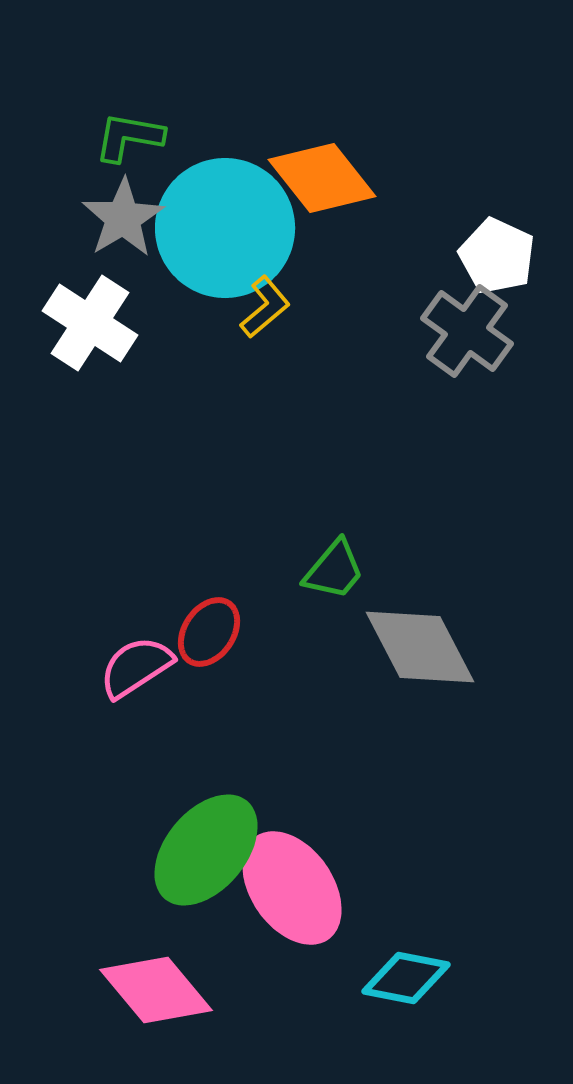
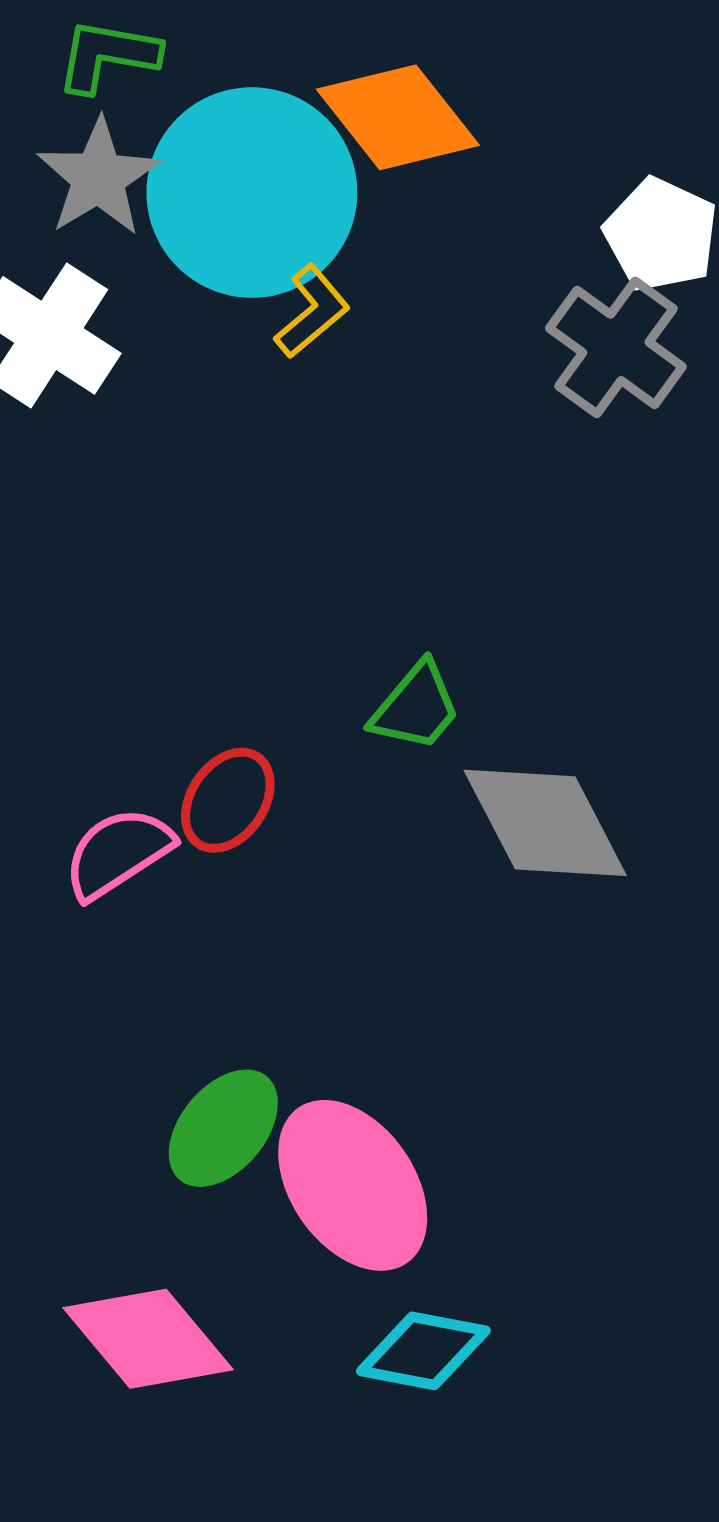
green ellipse: (206, 850) -> (223, 1128), size x0.7
cyan diamond: (406, 978) -> (423, 1351), moved

